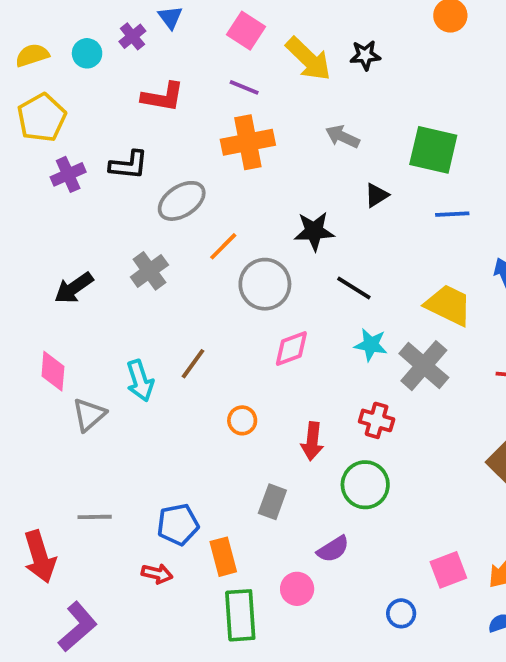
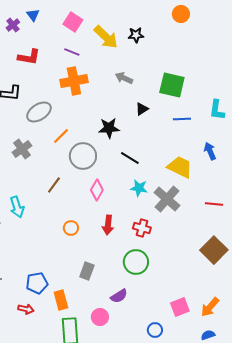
pink diamond: (291, 349) -> (97, 190), turned -40
brown line: (193, 364) -> (54, 185), moved
red arrow: (312, 441) -> (108, 225), moved

